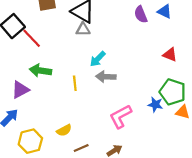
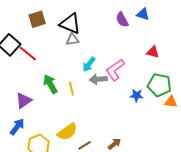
green arrow: (40, 71) -> (50, 84), moved, turned 60
blue star: (155, 105) -> (137, 95), moved
pink L-shape: (121, 116) -> (115, 70), moved
yellow semicircle: (64, 130) -> (67, 132), size x1.5

